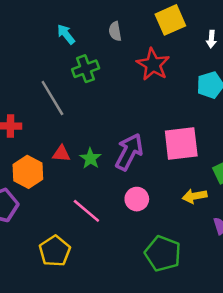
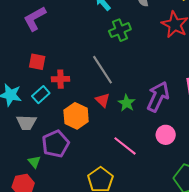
gray line: (52, 98) -> (102, 70), moved
red triangle: (61, 154) -> (103, 100), turned 42

